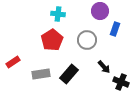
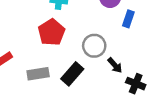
gray circle: (87, 40) -> (94, 46), moved

